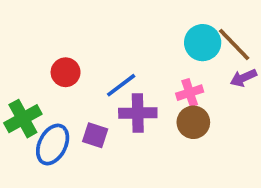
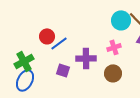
blue line: (121, 85) -> (59, 43), moved
brown circle: (193, 122) -> (113, 73), moved
blue ellipse: (53, 144) -> (25, 80), moved

